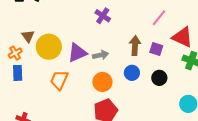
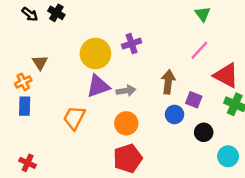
purple cross: (103, 16) -> (132, 44), turned 35
yellow circle: (49, 47) -> (95, 54), moved
purple square: (156, 49) -> (194, 100), moved
blue circle: (132, 73) -> (175, 114), moved
black circle: (159, 78) -> (204, 132), moved

